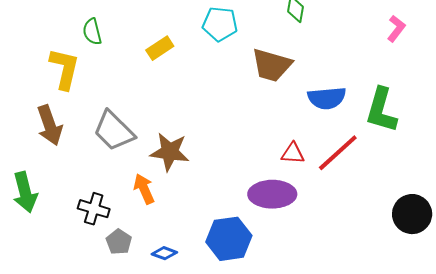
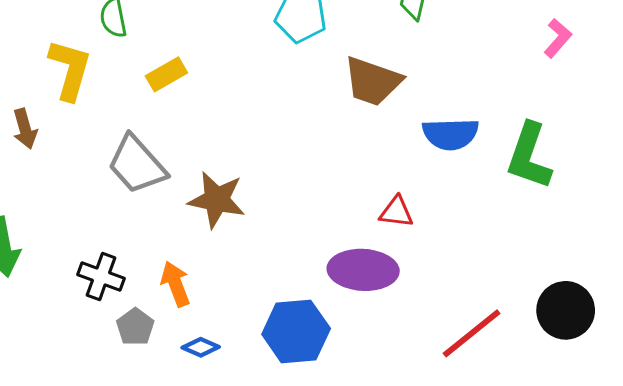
yellow rectangle: (160, 48) -> (166, 74), moved
brown arrow: (50, 125) -> (25, 129), moved, size x0.7
red line: (338, 153) -> (472, 333), moved
orange arrow: (144, 189) -> (176, 284), moved

